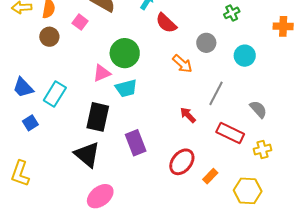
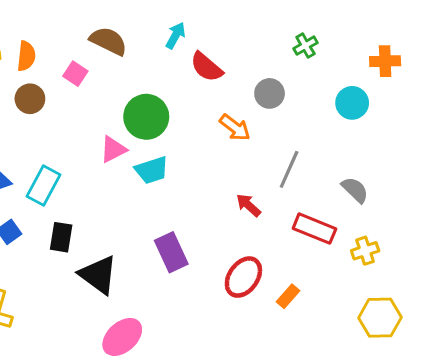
cyan circle: (245, 56) -> (352, 103), moved
black rectangle: (98, 117) -> (61, 237), moved, size x0.7
yellow hexagon: (248, 191) -> (380, 318), moved

